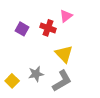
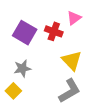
purple square: (22, 29) -> (25, 33), size x1.5
gray star: (36, 74) -> (22, 68), moved

